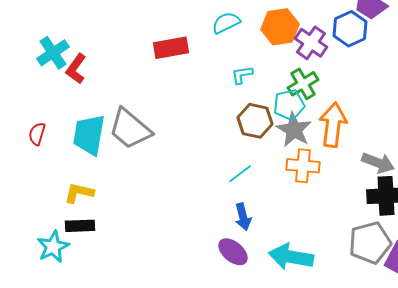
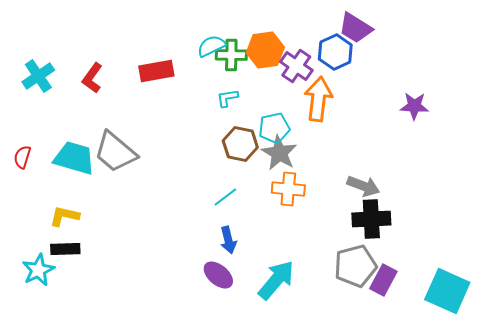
red L-shape: (76, 69) -> (92, 78), moved
green cross: (303, 84) -> (231, 55), moved, turned 32
orange arrow: (333, 125) -> (318, 99), moved
cyan trapezoid: (89, 135) -> (74, 158), turned 96
cyan arrow: (291, 257) -> (276, 280), turned 120

